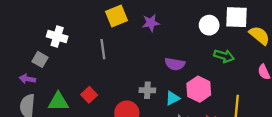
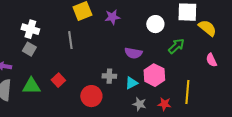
white circle: (209, 25) -> (155, 24), moved
green arrow: (224, 56) -> (176, 46), turned -60
gray square: (40, 59) -> (29, 49), moved

